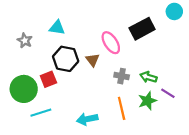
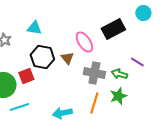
gray cross: (122, 76) -> (94, 73), size x1.5
purple line: (168, 93) -> (137, 62), moved
orange line: (122, 108) -> (94, 103), turned 30

